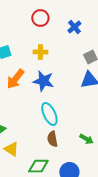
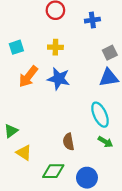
blue cross: (74, 27) -> (92, 20), turned 32
cyan ellipse: (49, 114) -> (100, 115), moved

